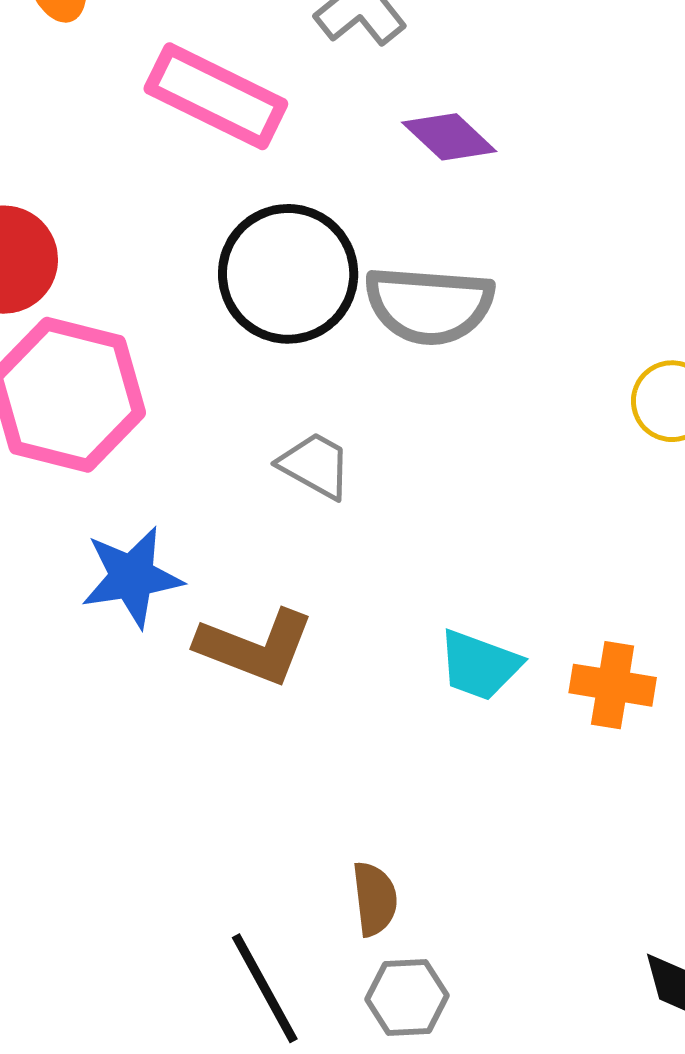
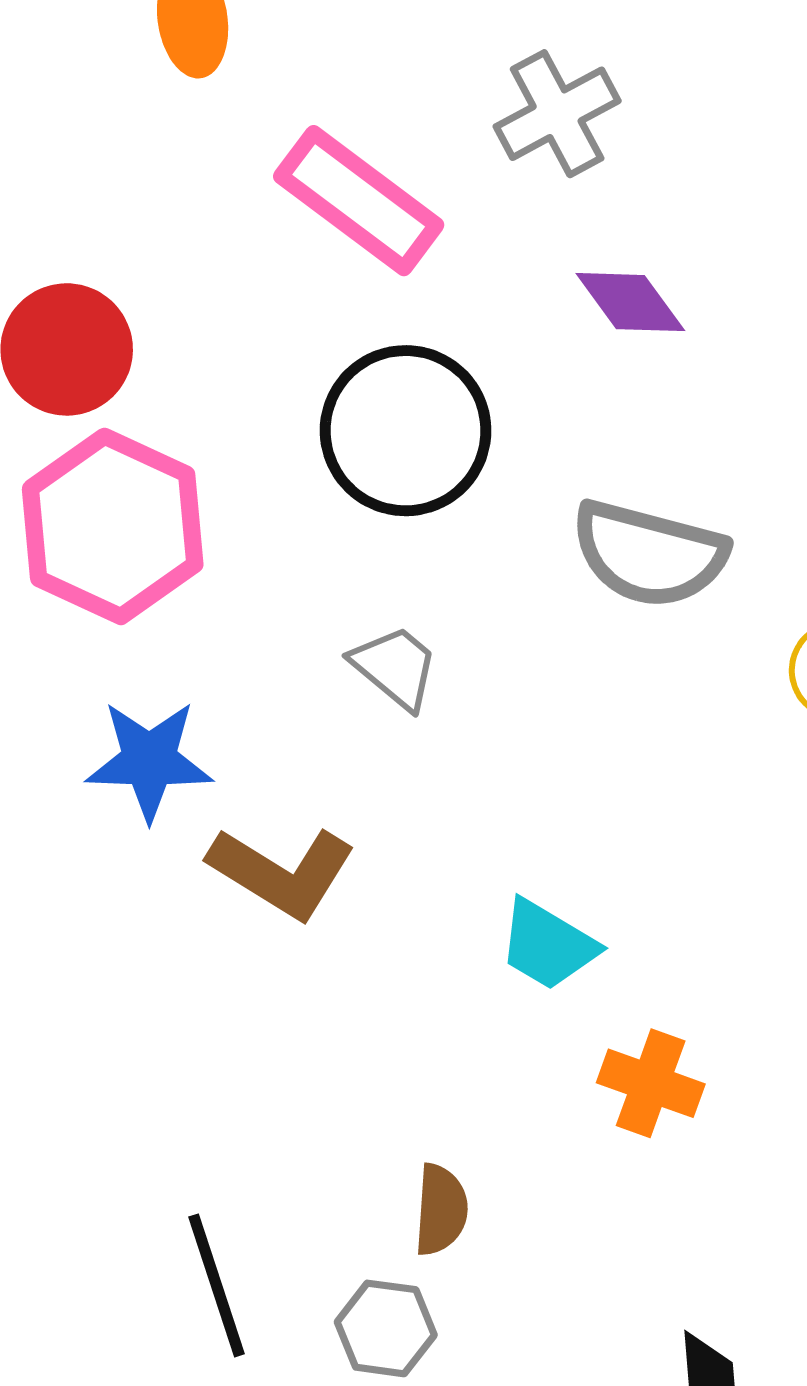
gray semicircle: (429, 305) -> (649, 554), moved
orange cross: (613, 685) -> (651, 1083), moved
brown semicircle: (375, 899) -> (441, 1210), moved

